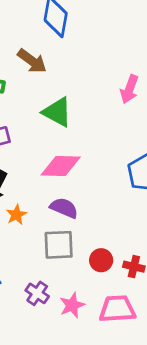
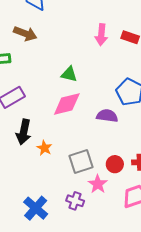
green triangle: (57, 112) -> (69, 74), moved, size x0.7
purple semicircle: (64, 208) -> (107, 116), moved
pink star: (72, 305) -> (98, 184), moved

